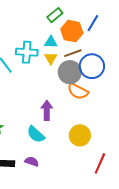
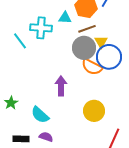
yellow triangle: (51, 58) -> (101, 42), moved
blue circle: (92, 66) -> (109, 57), moved
cyan semicircle: (36, 134) -> (40, 115), moved

